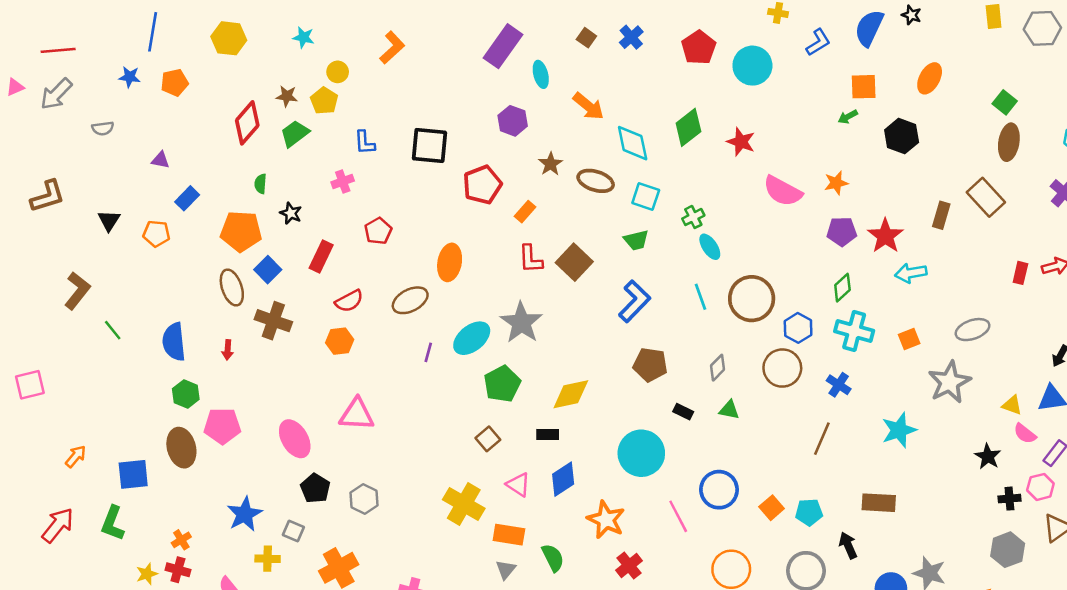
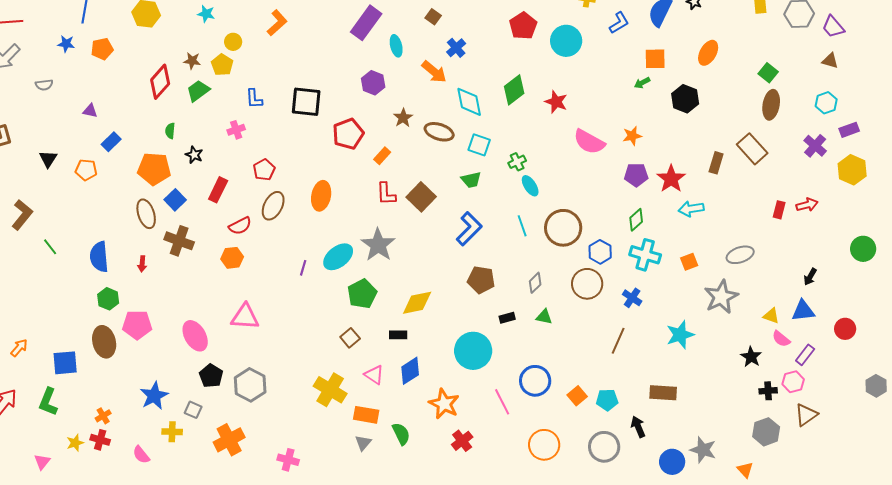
blue cross: (631, 37) -> (456, 48), moved
brown ellipse: (410, 300) -> (273, 206), moved, turned -36
black rectangle: (683, 412) -> (507, 318), turned -42
gray hexagon: (364, 499) -> (250, 385), size x1.4

